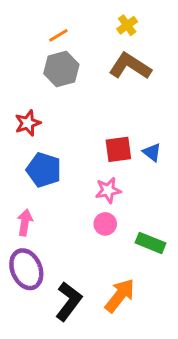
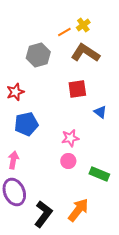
orange line: (58, 35) -> (64, 32), moved
red square: (118, 149) -> (77, 89), moved
blue pentagon: (44, 170) -> (26, 124), turned -30

